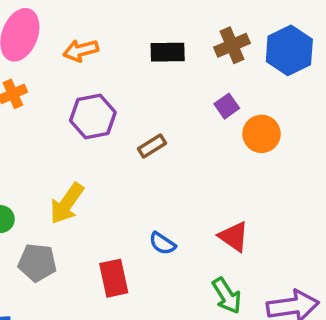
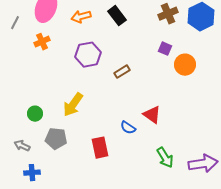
black rectangle: (168, 52) -> (117, 16), moved, turned 54
purple square: (227, 106) -> (165, 49), turned -32
red triangle: (234, 236) -> (152, 115), moved

